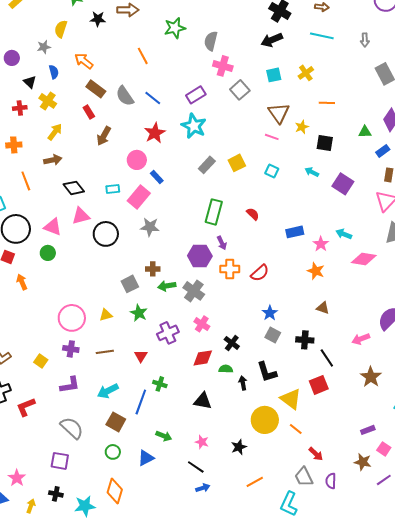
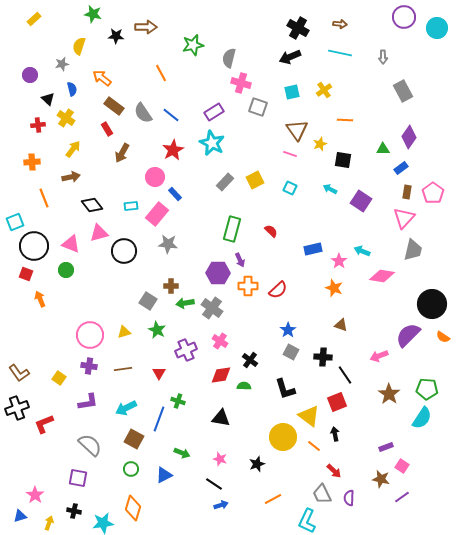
gray square: (240, 90) -> (258, 107), turned -30
gray square: (130, 284) -> (148, 301), turned -30
black arrow: (243, 383) -> (335, 434), moved

